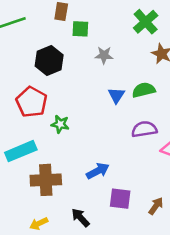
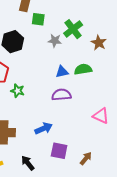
green cross: (146, 22) -> (73, 29), moved
blue triangle: (116, 95) -> (62, 72), turned 40
purple semicircle: (144, 129) -> (61, 95), moved

